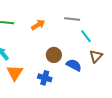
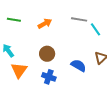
cyan line: (86, 36) -> (96, 29), moved
brown circle: (54, 55) -> (47, 54), moved

